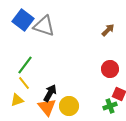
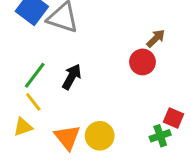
brown arrow: (108, 30) -> (156, 38), moved
red circle: (110, 69) -> (142, 62), moved
black arrow: (50, 93) -> (72, 77), moved

